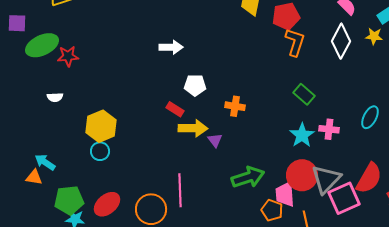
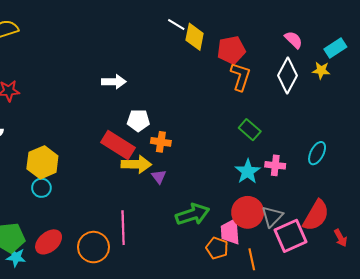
orange cross: (235, 106) -> (161, 142), moved
red rectangle: (175, 109) -> (118, 145), size x1.8
gray triangle: (326, 179) -> (272, 216), size x0.7

